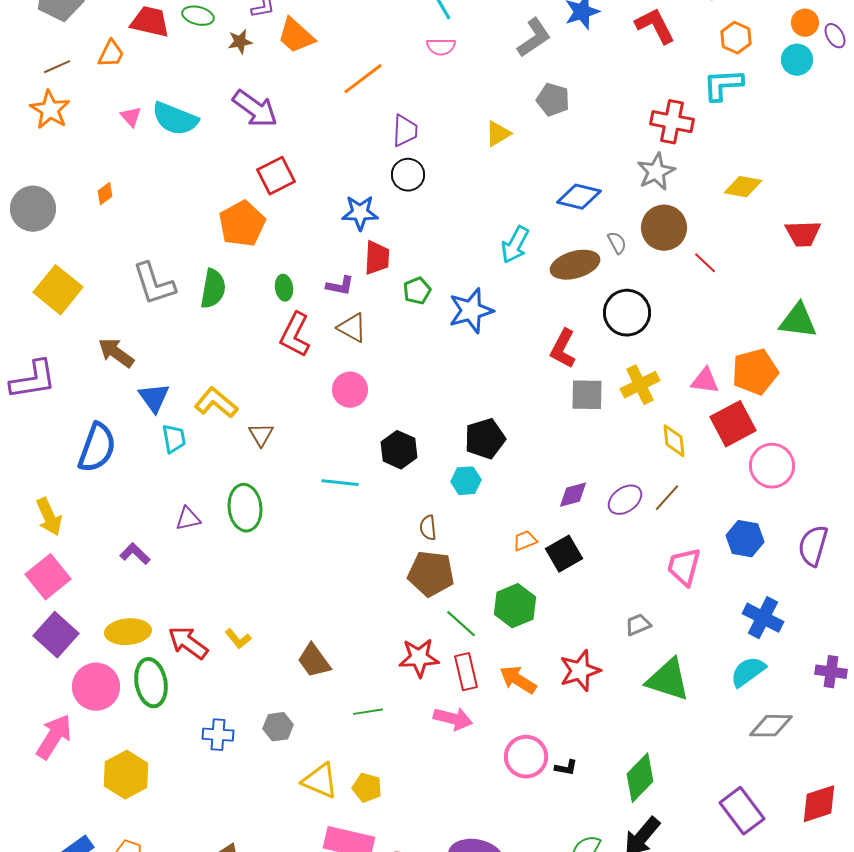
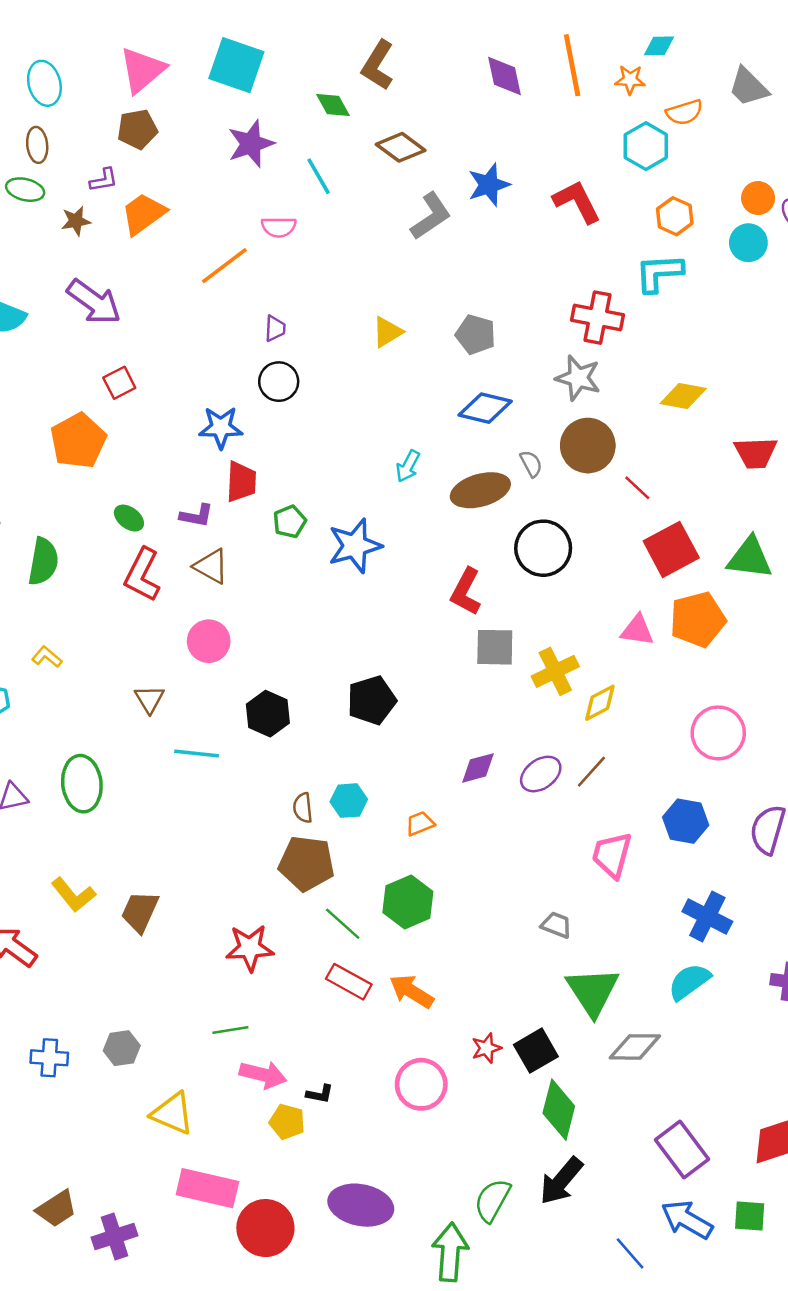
orange trapezoid: (296, 36) -> (143, 214), turned 102
pink semicircle: (441, 47) -> (279, 227), moved
gray pentagon: (553, 100) -> (476, 334), moved
purple trapezoid: (405, 131) -> (275, 328), size x0.7
gray star: (656, 172) -> (578, 378), turned -30
red square: (276, 176) -> (119, 383), size x0.7
cyan arrow: (515, 245) -> (408, 466), size x0.7
green ellipse: (284, 288) -> (129, 518), turned -45
green semicircle: (213, 289) -> (43, 561), moved
yellow cross: (640, 385) -> (555, 671), moved
yellow L-shape: (216, 403) -> (47, 657), size x0.6
red square: (733, 424) -> (671, 549), moved
brown triangle: (261, 435) -> (149, 699), moved
yellow diamond: (674, 441) -> (600, 703), turned 68
cyan hexagon: (466, 481) -> (349, 801), moved
black square: (564, 554) -> (536, 1051), moved
gray trapezoid: (638, 625) -> (556, 925), turned 44
yellow L-shape: (238, 639) -> (73, 895), moved, size x1.4
red star: (419, 658) -> (250, 948), moved
brown trapezoid: (314, 661) -> (140, 912), moved, turned 60
red star: (580, 671) -> (486, 1048), moved, size x0.6
red rectangle: (466, 672) -> (349, 982), turned -48
green triangle: (668, 680) -> (593, 991), turned 39
pink arrow: (453, 719) -> (263, 1075), moved
gray diamond: (771, 726) -> (635, 1047), moved
black L-shape: (566, 768) -> (320, 1094), moved
green diamond: (640, 778) -> (559, 1110), turned -30
yellow pentagon: (367, 788) -> (287, 1122), moved

